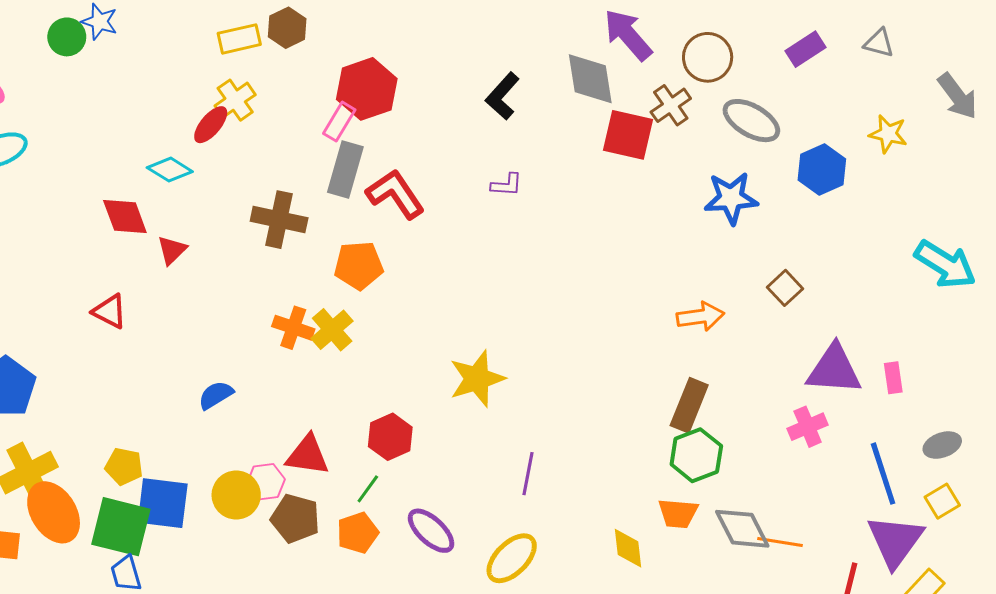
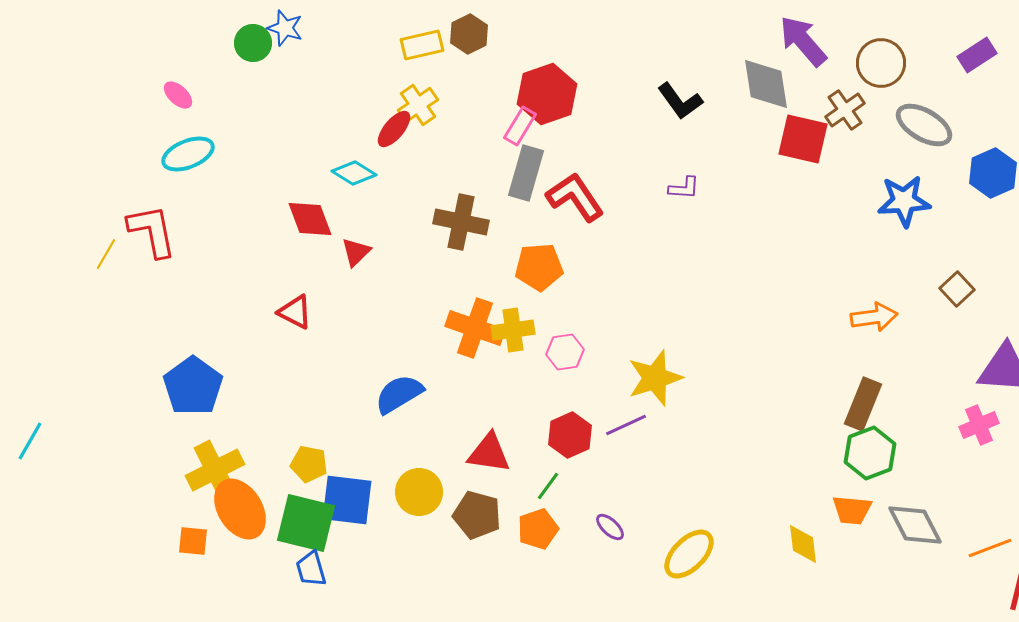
black L-shape: (502, 96) -> (680, 101), turned -78
orange cross: (293, 328) -> (475, 328), size x1.4
yellow cross: (332, 330) -> (513, 330), turned 33
blue semicircle: (216, 395) -> (399, 394), size x1.4
purple line: (528, 474) -> (626, 425), moved, turned 54
pink hexagon: (266, 482) -> (565, 352), moved
purple ellipse: (431, 531) -> (610, 527), size x0.6
orange line: (780, 542) -> (990, 548), moved, turned -30

